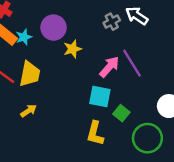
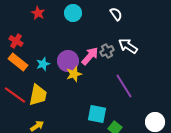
purple circle: (54, 28) -> (68, 61), moved
cyan star: (24, 37) -> (43, 64), moved
pink arrow: (109, 67) -> (90, 56), moved

